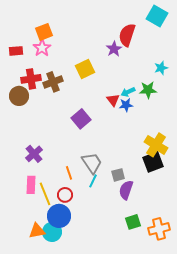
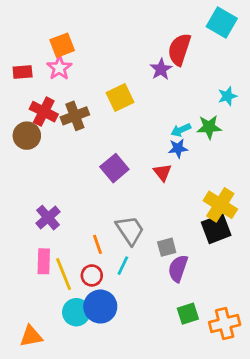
red cross: (31, 79) -> (44, 112), turned 36
red triangle: (113, 100) -> (162, 172), moved
cyan line: (93, 181) -> (123, 266), moved
blue circle: (59, 216) -> (100, 307), moved
orange triangle: (37, 231) -> (31, 336), moved
cyan circle: (52, 232) -> (76, 312), moved

